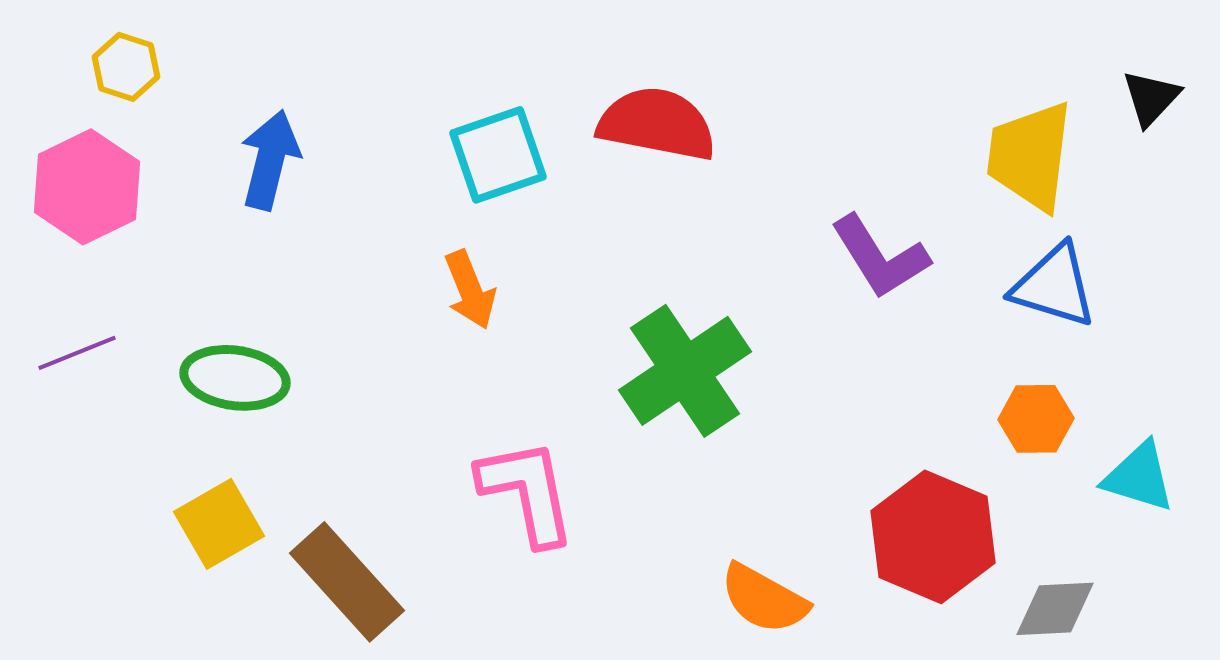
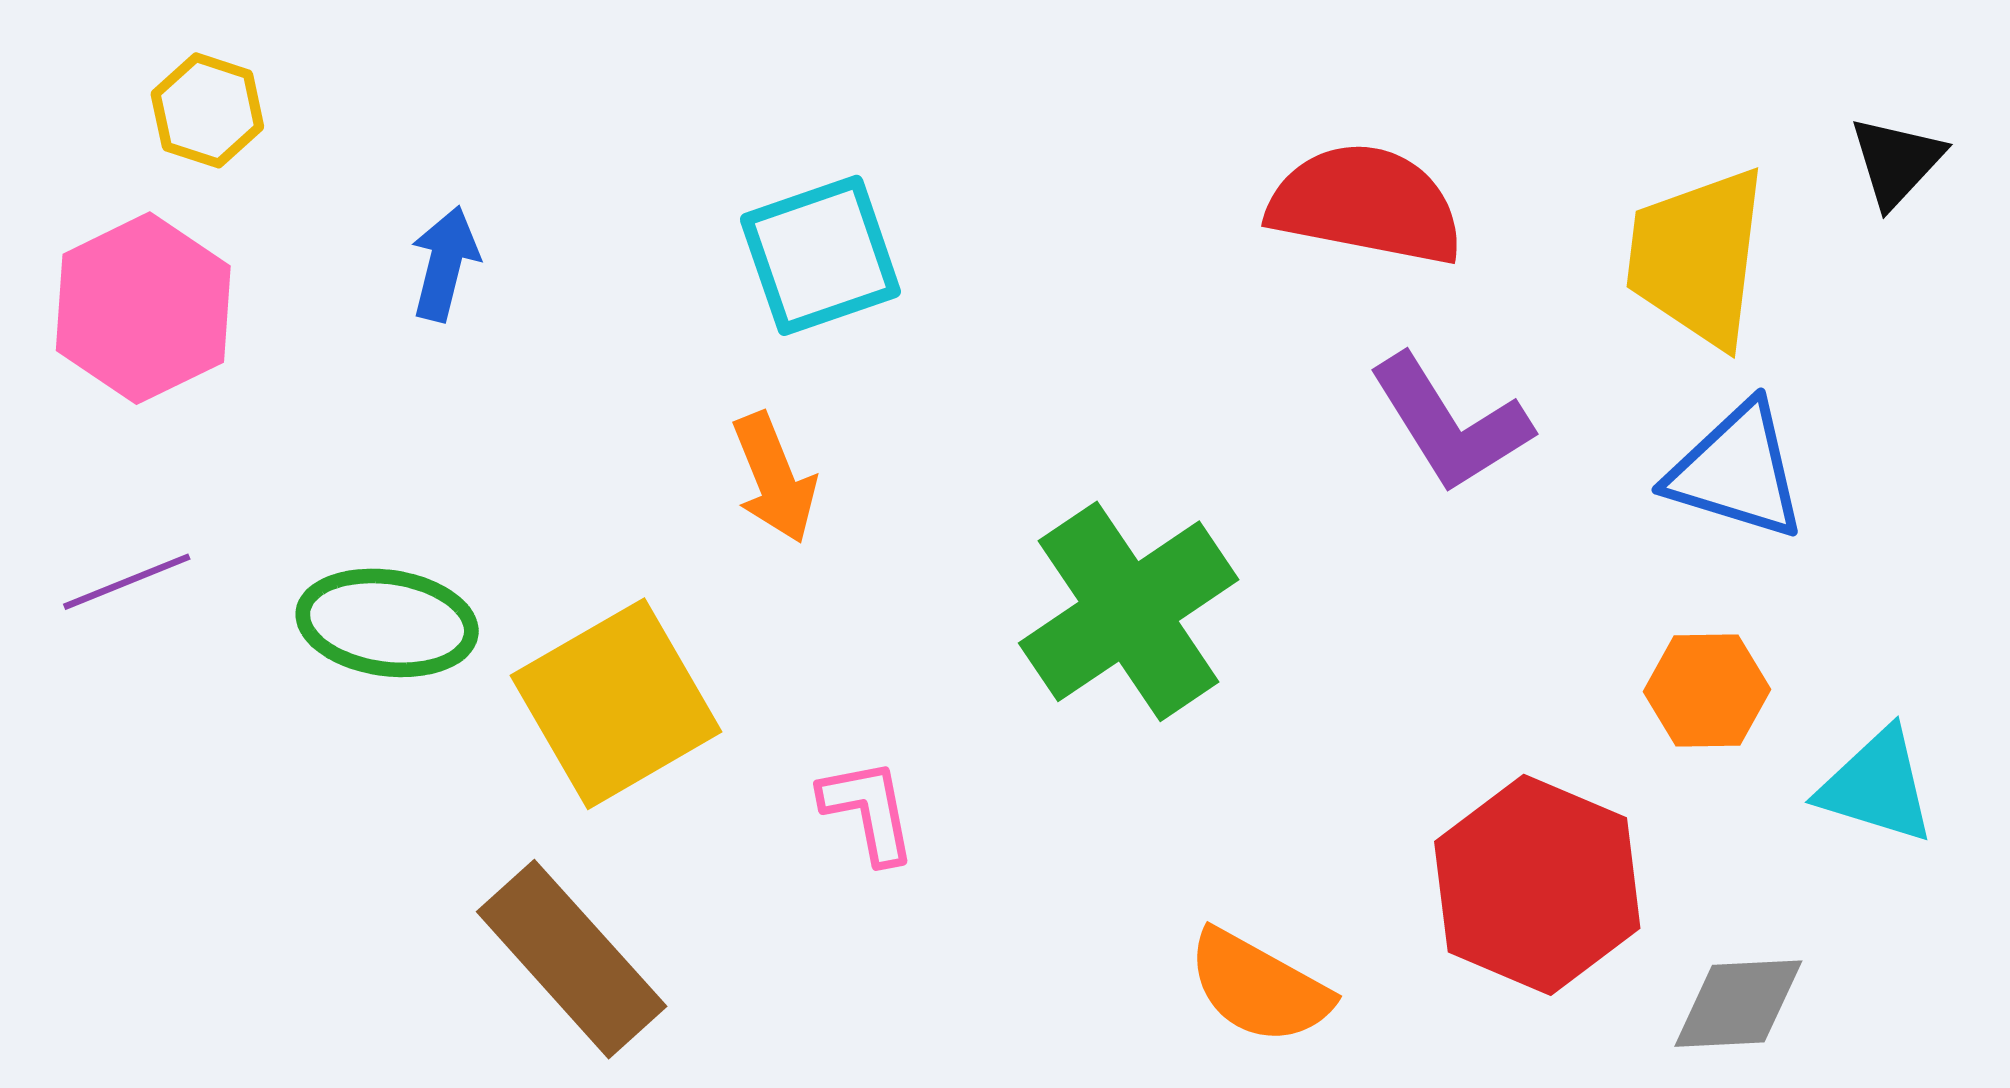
red semicircle: (657, 124) -> (1366, 204), moved
blue arrow: (270, 160) -> (445, 264), size x0.7
pink L-shape: (527, 492) -> (868, 811), size x0.6
yellow square: (219, 524) -> (616, 704), moved, size x1.4

